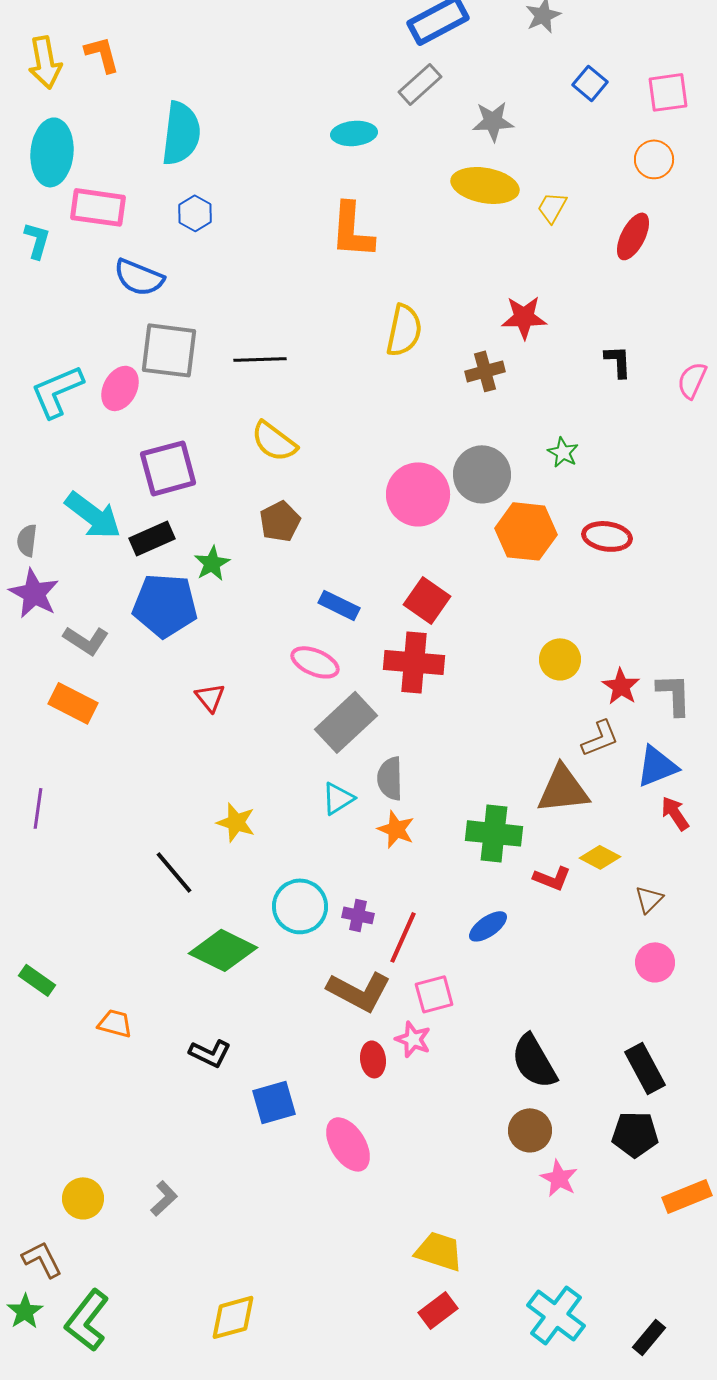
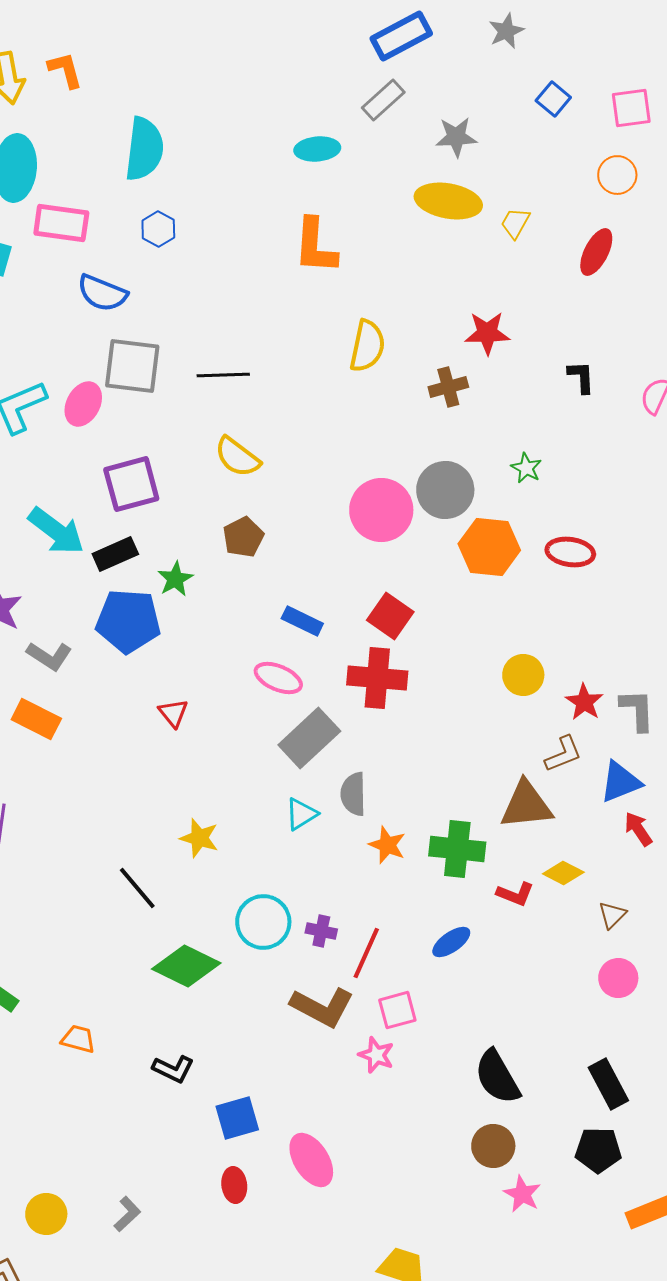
orange star: (396, 829) -> (387, 845), moved
red ellipse: (373, 1059) -> (234, 1185), moved

